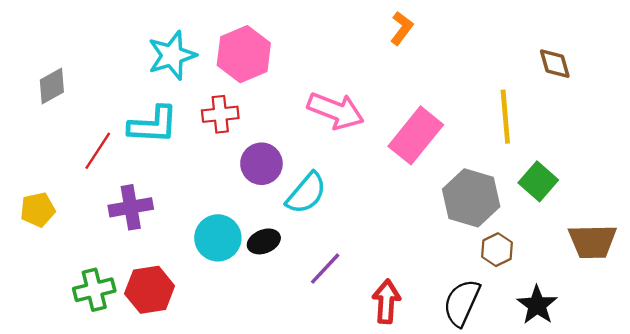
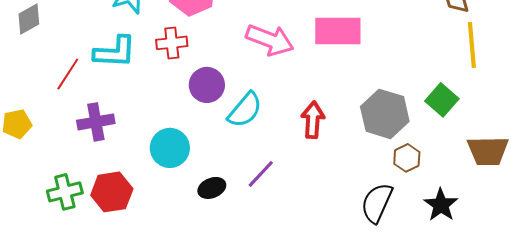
yellow line: (505, 117) -> (472, 45), moved
pink rectangle: (416, 135) -> (338, 31), moved, turned 51
black ellipse: (264, 241) -> (212, 188), moved
red arrow: (386, 302) -> (313, 120), moved

